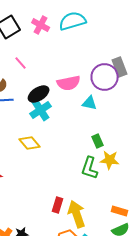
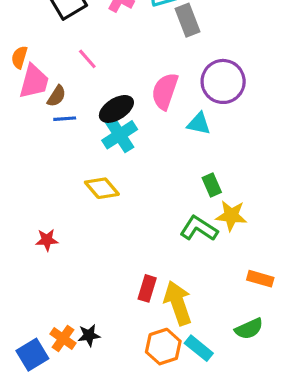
gray rectangle: (120, 67) -> (188, 20), moved
pink semicircle: (69, 83) -> (165, 91), turned 120
green L-shape: (90, 168) -> (199, 229), turned 105
orange rectangle: (120, 211) -> (260, 279), moved

